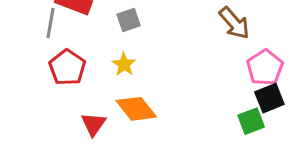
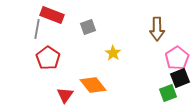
brown arrow: (234, 23) -> (157, 29), turned 40
yellow star: (124, 64) -> (113, 53), moved

